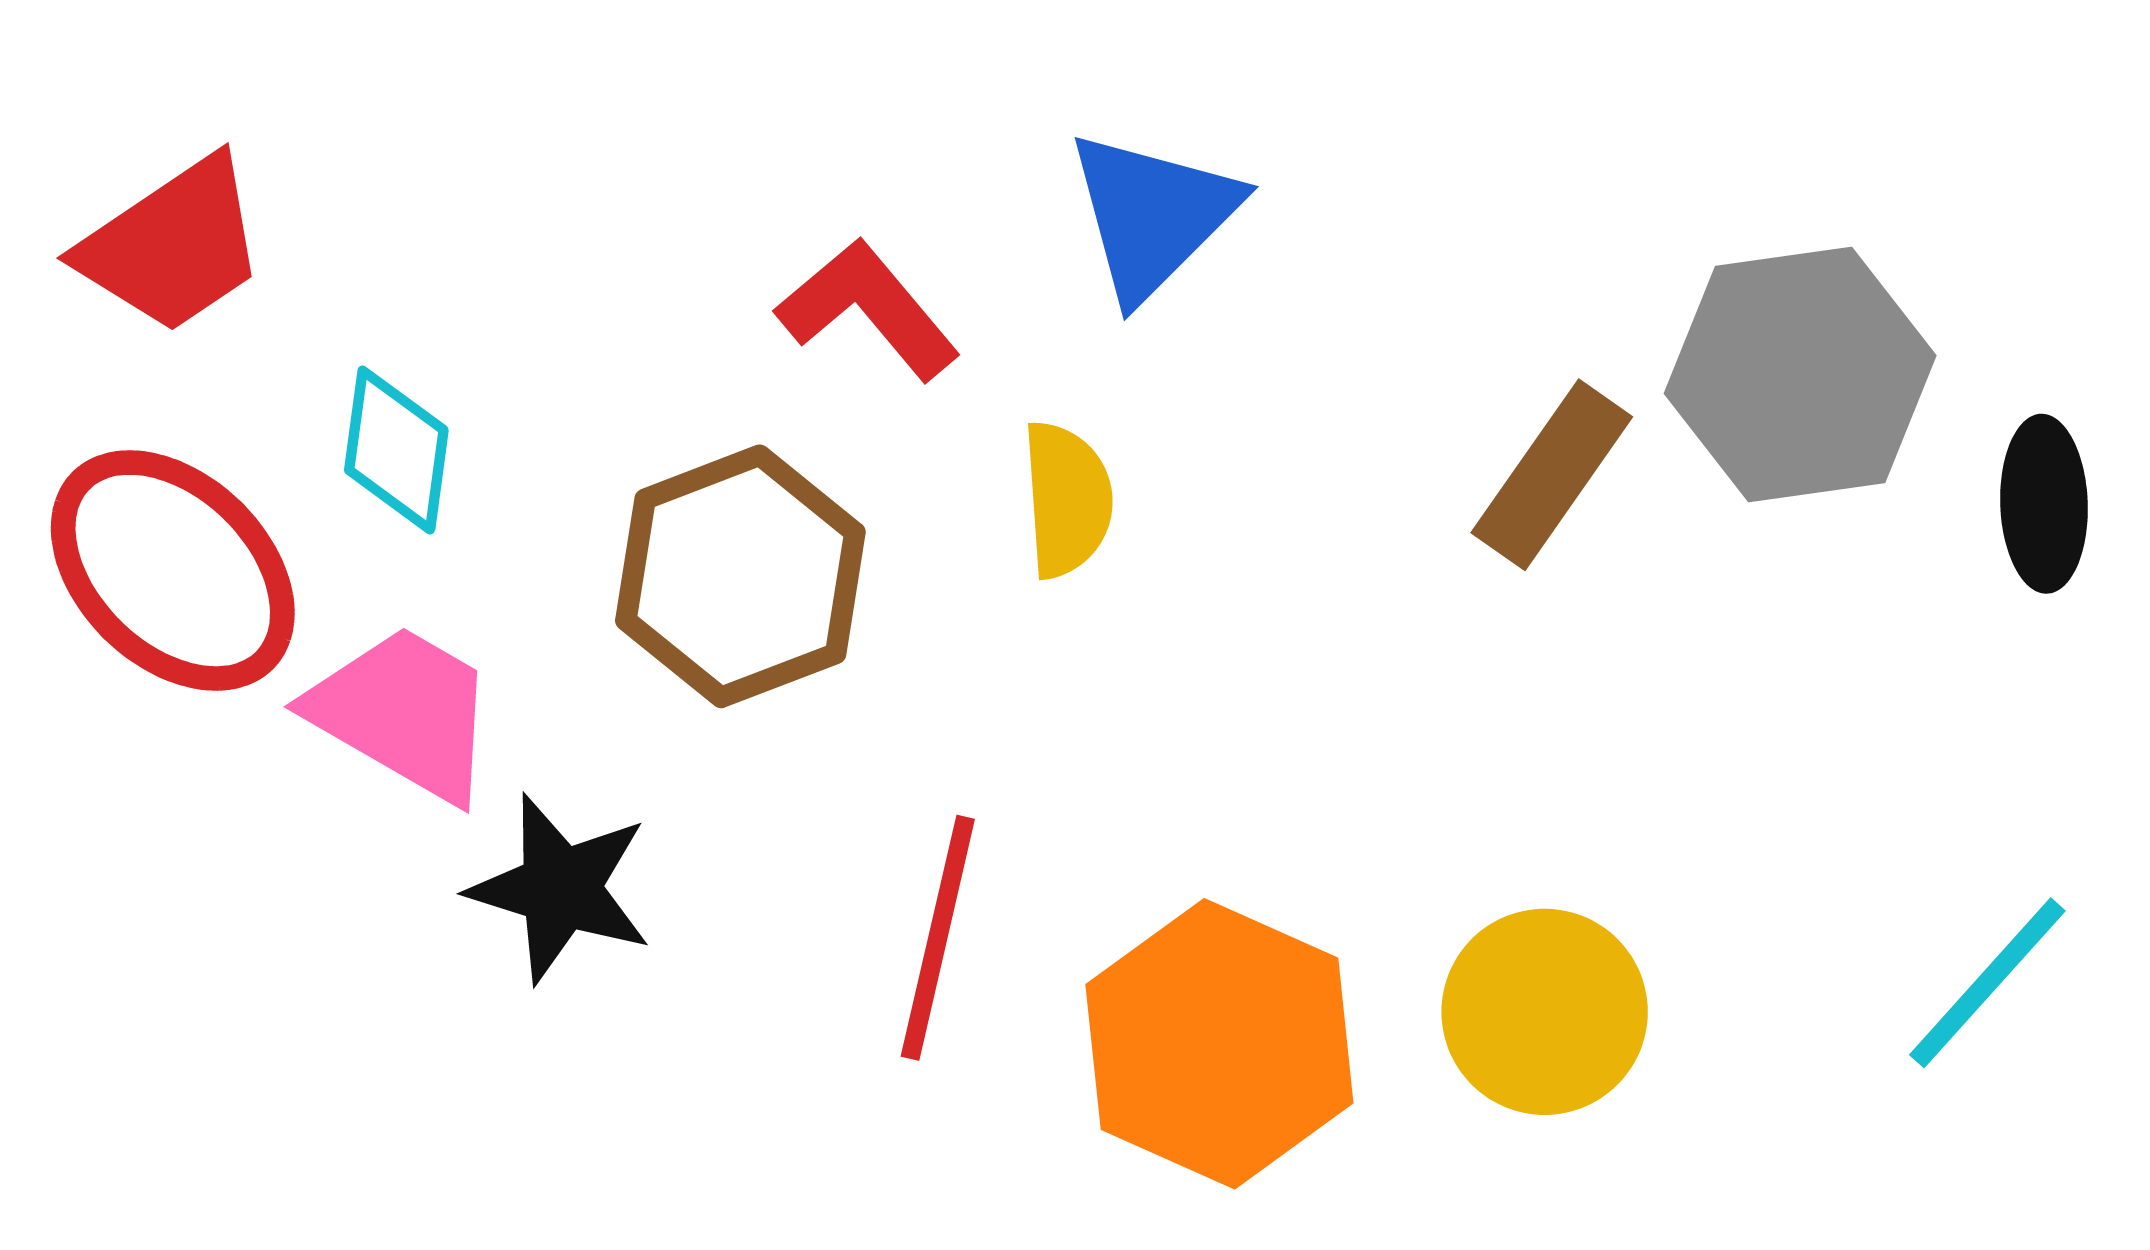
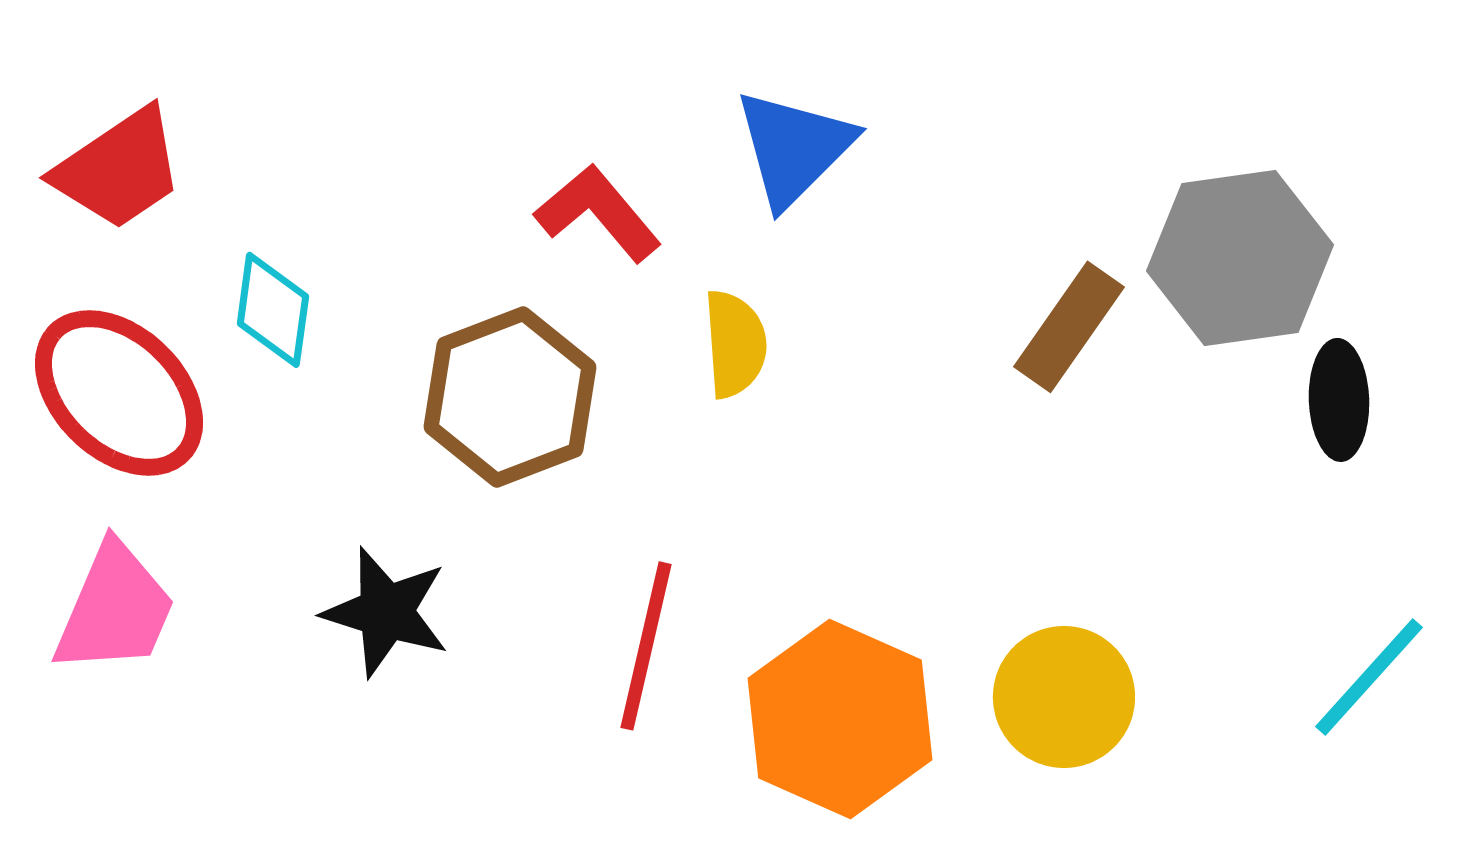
black ellipse: (2044, 504) -> (1339, 400), moved
pink trapezoid: (404, 713) -> (115, 609), moved, turned 83

